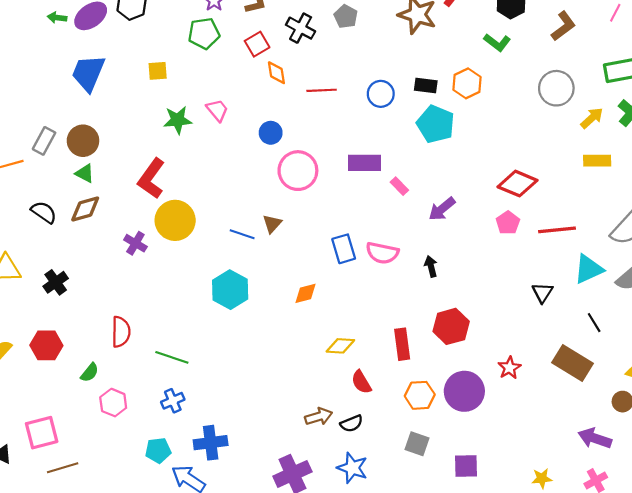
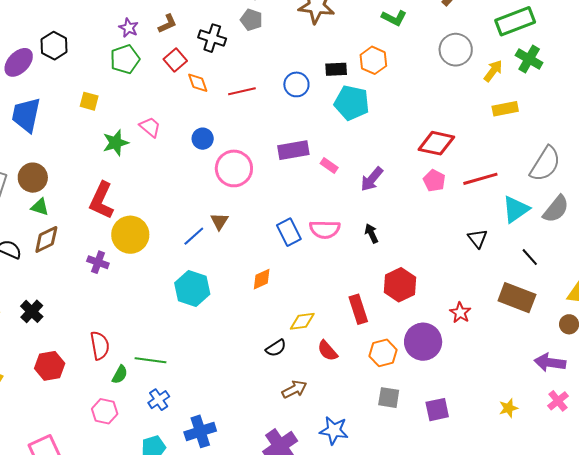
yellow square: (158, 71) -> (89, 101), turned 30
blue line: (242, 234) -> (194, 236), turned -50
red hexagon: (46, 345) -> (50, 366), moved
green semicircle: (90, 373) -> (120, 375), moved
black semicircle: (352, 423) -> (276, 348), moved

